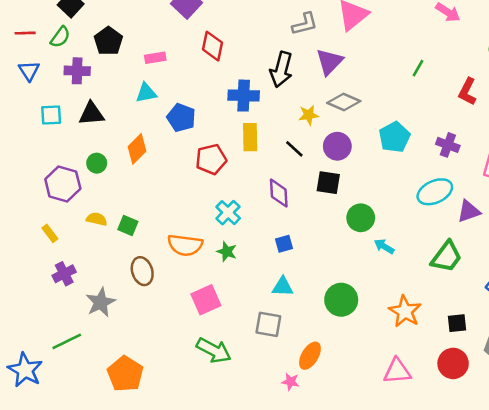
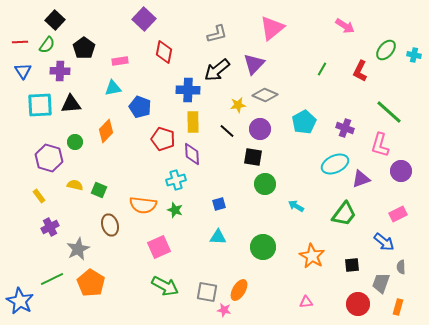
gray L-shape: (305, 24) -> (217, 34), moved
black arrow: (281, 69) -> (217, 70), turned 36
red L-shape: (467, 92) -> (360, 71), moved
cyan square: (51, 115) -> (40, 105), size x1.5
red pentagon: (211, 159) -> (163, 139), turned 30
purple diamond: (279, 193) -> (192, 154), moved
cyan cross: (228, 213) -> (176, 180), turned 30
green circle: (361, 218) -> (265, 184), moved
gray square: (268, 324) -> (207, 292), moved
red circle: (453, 363) -> (358, 304), moved
pink triangle: (397, 371) -> (306, 302), size x0.6
orange pentagon: (125, 374) -> (91, 283), moved

